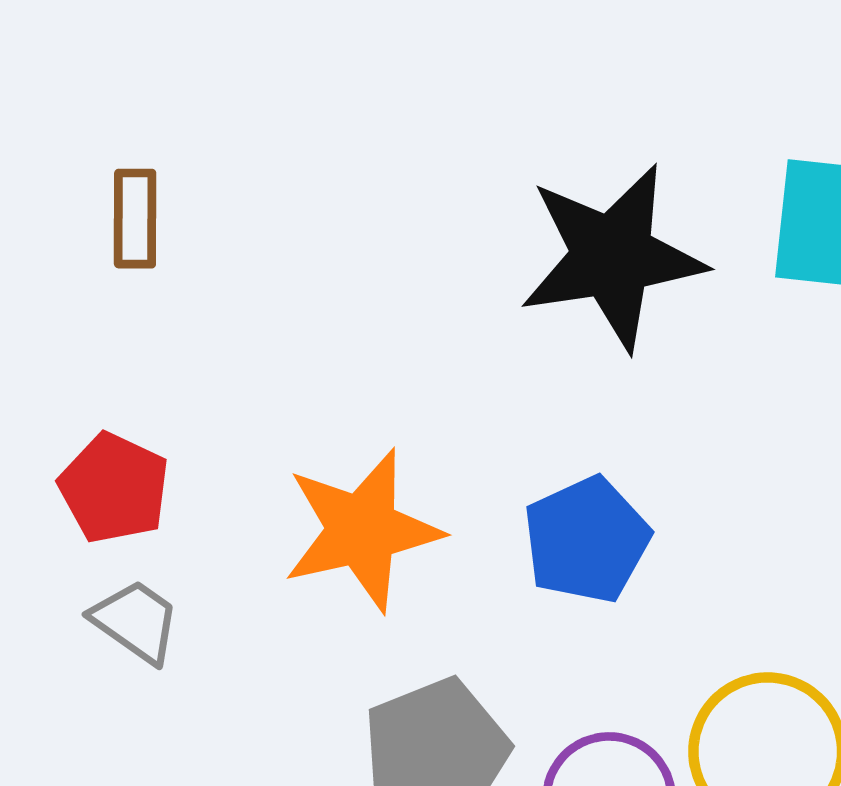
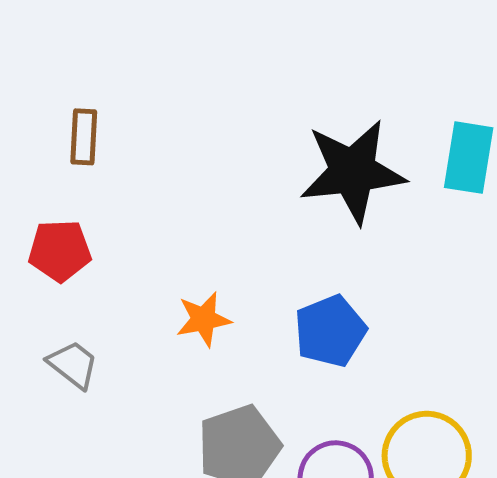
red pentagon: (114, 488) -> (60, 251), moved, turned -30
orange star: (362, 530) -> (204, 319), size x0.6

